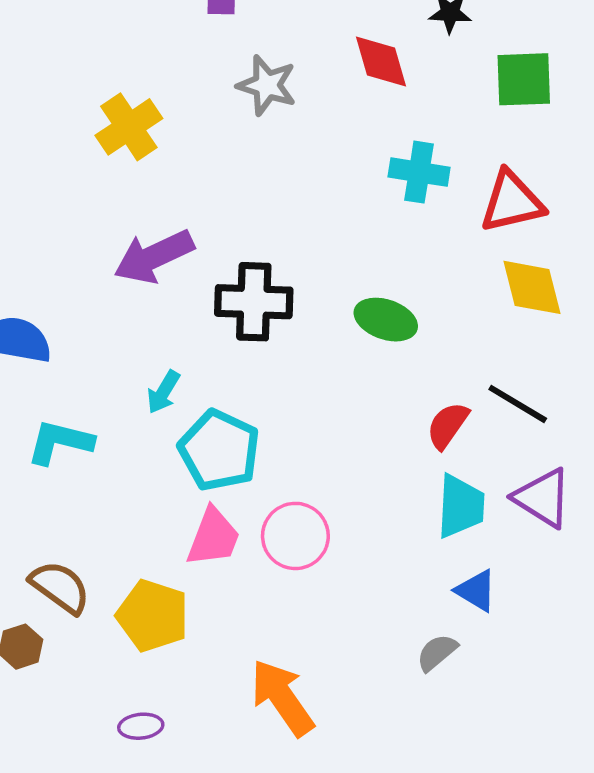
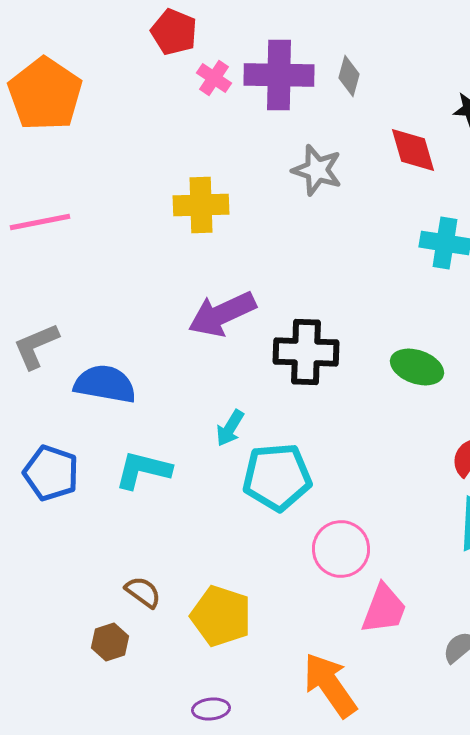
yellow cross: (129, 127) -> (201, 205), turned 32
cyan pentagon: (219, 450) -> (277, 477), turned -30
pink trapezoid: (213, 537) -> (384, 609), moved
brown semicircle: (60, 587) -> (143, 592), size x0.7

